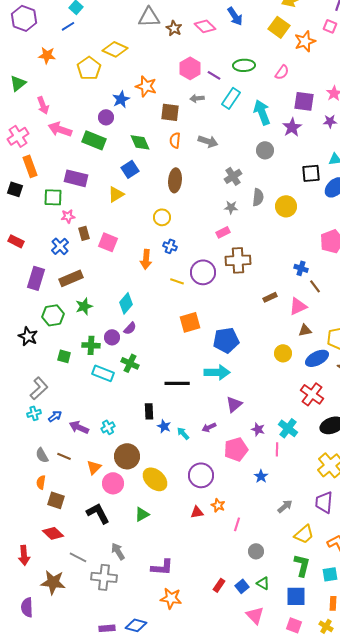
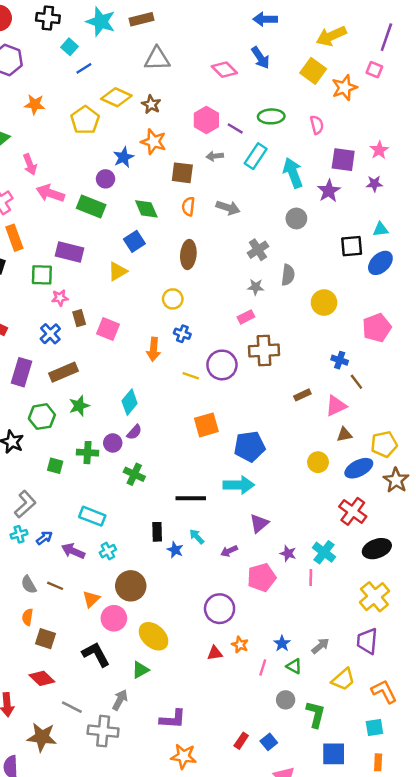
blue line: (68, 26) -> (84, 68), moved
brown star: (174, 28) -> (151, 104), moved
pink semicircle: (282, 72) -> (317, 125), turned -49
yellow circle: (286, 206) -> (324, 303), moved
cyan rectangle: (103, 373) -> (92, 516), moved
cyan arrow: (183, 433) -> (197, 537), moved
blue star: (261, 476) -> (282, 643), moved
yellow ellipse: (155, 479) -> (154, 636), moved
green triangle: (142, 514) -> (140, 670), moved
gray arrow: (118, 551) -> (120, 700), turned 60
green L-shape: (302, 565) -> (316, 714), moved
green triangle: (263, 583) -> (294, 666), moved

